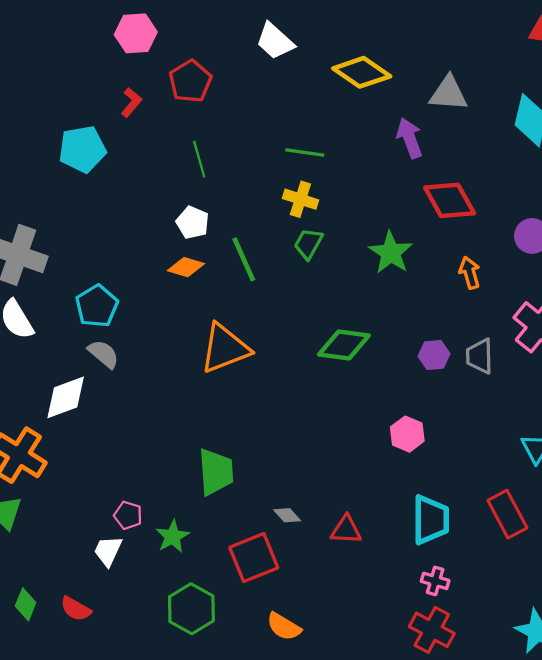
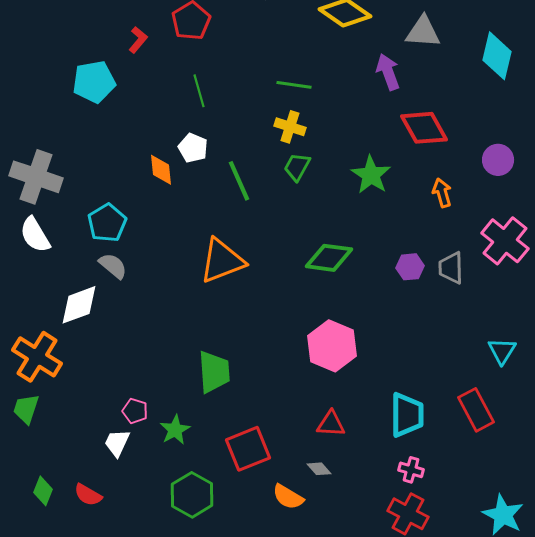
orange diamond: (186, 267) -> (161, 170), moved, turned 68
pink hexagon: (407, 434) -> (332, 346), moved, size x1.6
gray diamond: (287, 515) -> (319, 469), moved
orange semicircle: (284, 627) -> (288, 497), moved

